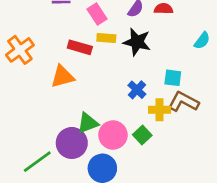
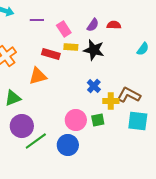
cyan square: (173, 78) -> (138, 121), moved, size x1.5
green triangle: (88, 123) -> (13, 98), moved
green square: (142, 135) -> (98, 120), turned 32
purple circle: (72, 143) -> (22, 126), moved
green line: (37, 162) -> (36, 141), moved

